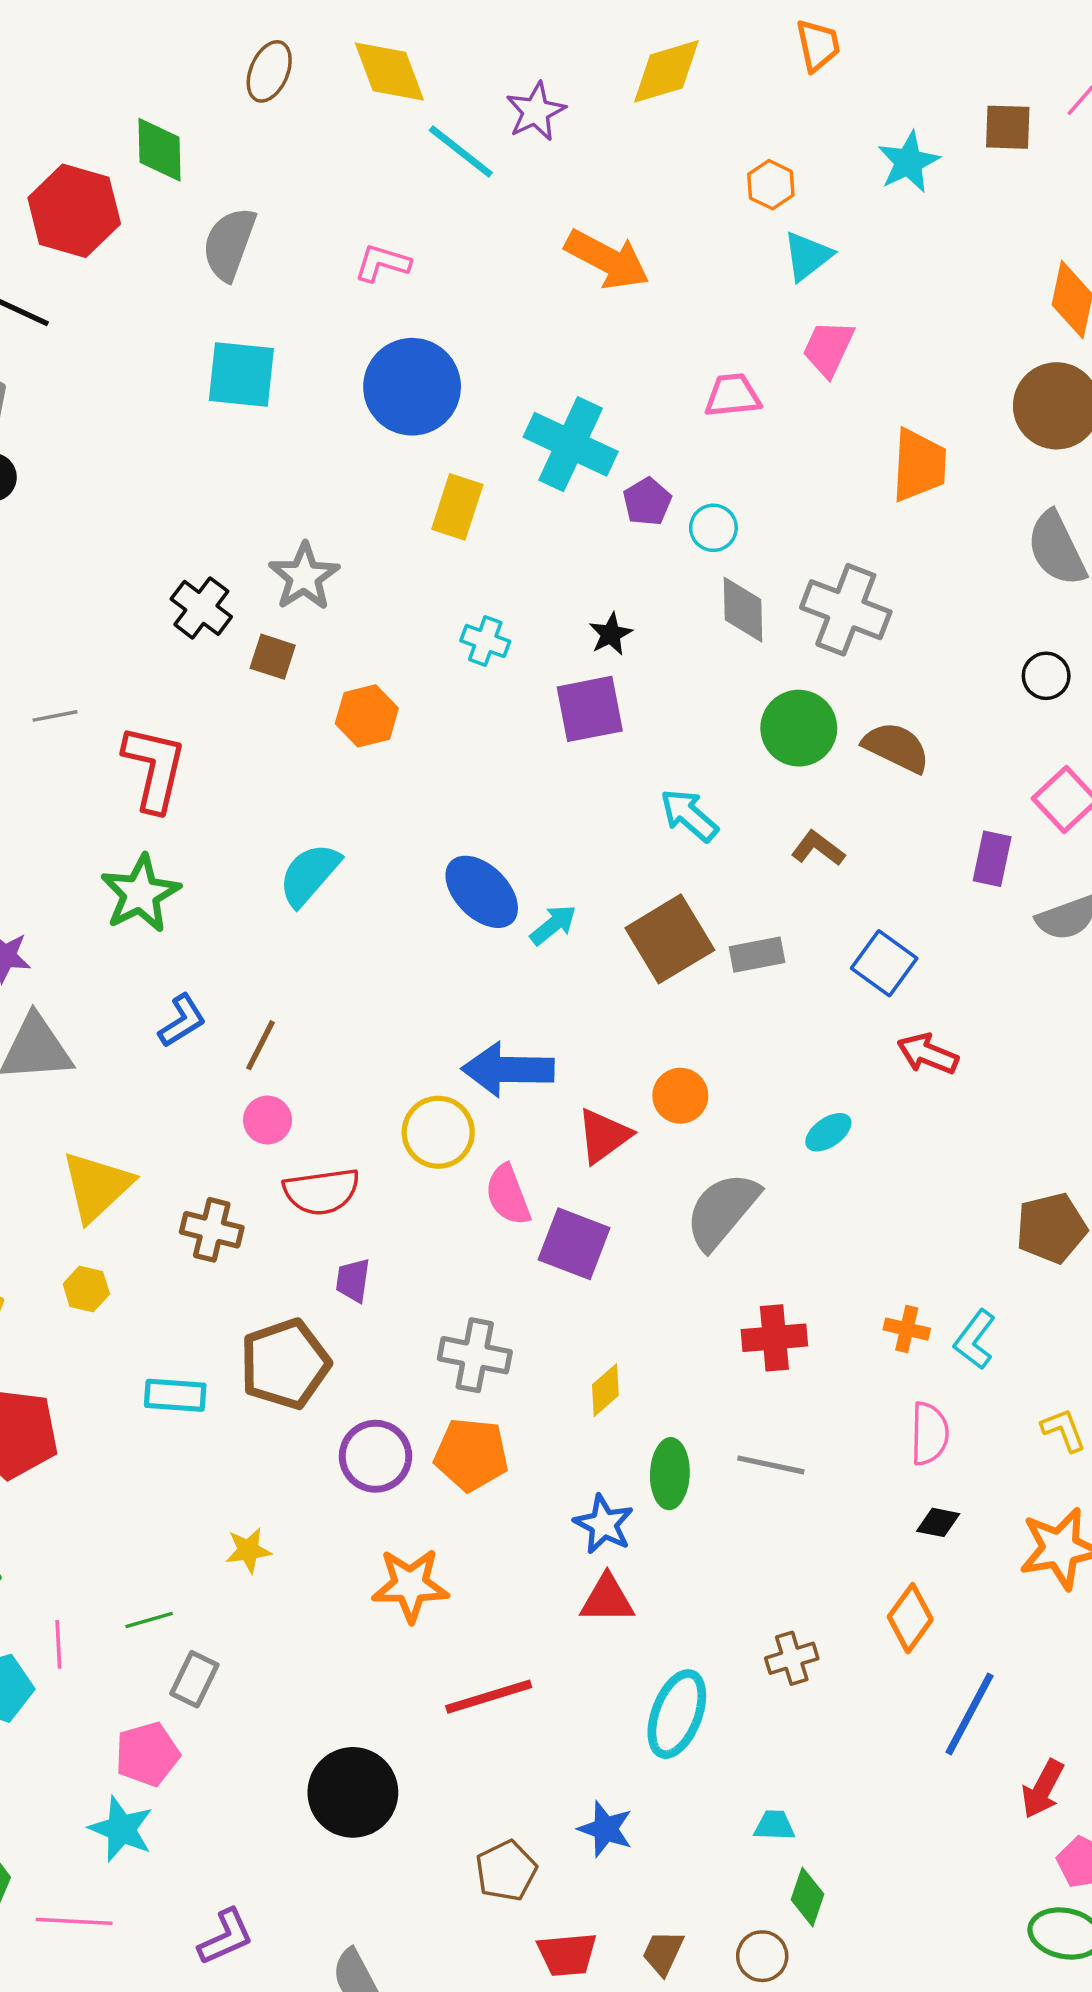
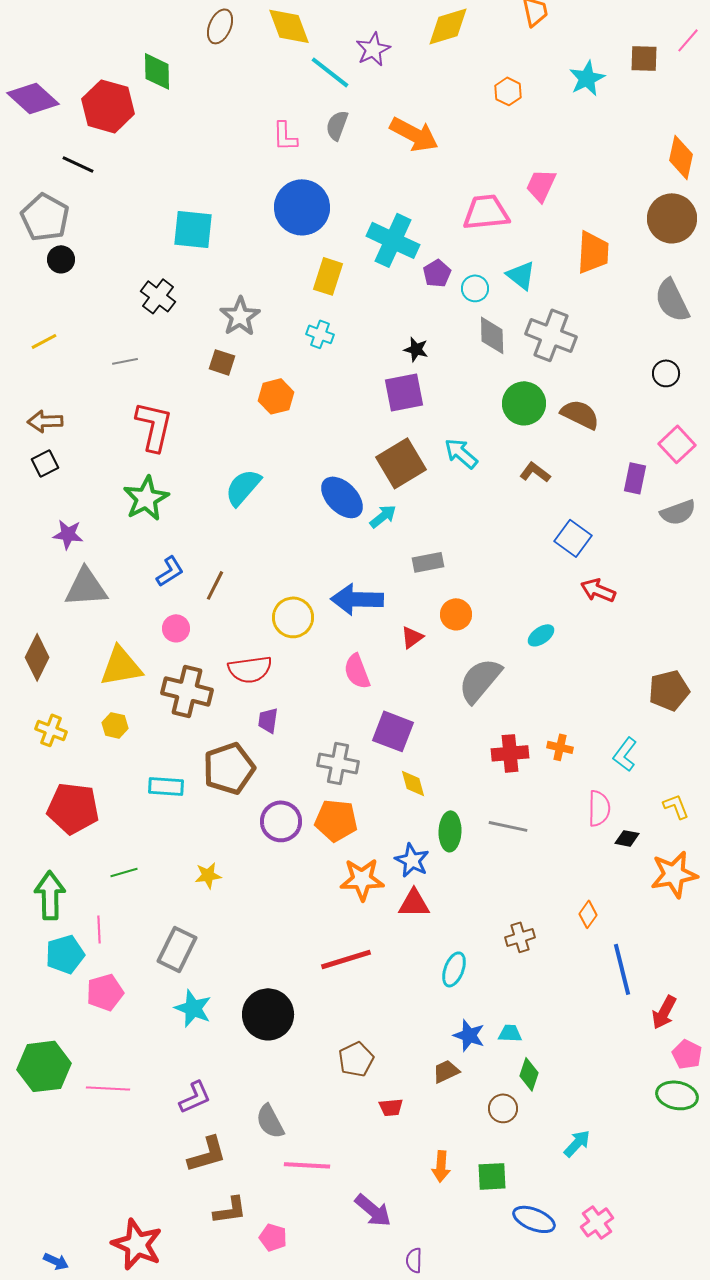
gray semicircle: (229, 244) -> (337, 125), moved, size x0.7
cyan triangle: (807, 256) -> (521, 275), moved, turned -44
pink L-shape: (382, 263) -> (285, 136), turned -108
cyan square: (241, 375) -> (193, 229), moved
pink trapezoid: (733, 395) -> (486, 212), size x1.4
black cross: (201, 608) -> (158, 296), moved
black star: (611, 634) -> (416, 349), turned -30
cyan cross: (485, 641) -> (320, 334), moved
gray line: (55, 716) -> (125, 361), moved
brown square: (670, 939) -> (401, 463), moved
gray rectangle: (757, 955) -> (428, 562), moved
pink circle: (267, 1120) -> (176, 628), moved
yellow circle: (438, 1132) -> (293, 617), moved
red triangle: (604, 1136) -> (412, 637), size x0.7
yellow triangle: (97, 1186) -> (121, 666), turned 33
brown cross: (212, 1230) -> (187, 691), size x1.4
purple square: (574, 1244) -> (393, 731), moved
orange cross: (907, 1329) -> (560, 747), moved
yellow diamond: (605, 1390) -> (413, 783), turned -64
black diamond: (938, 1522) -> (627, 838), moved
orange star: (410, 1585) -> (362, 879), moved
orange diamond: (910, 1618) -> (588, 914), size x0.7
green line: (149, 1620) -> (124, 872), moved
gray rectangle: (194, 1679) -> (177, 949), size x1.4
cyan ellipse: (677, 1714) -> (454, 969), size x0.7
blue line: (969, 1714) -> (622, 969), turned -42
pink pentagon: (147, 1754) -> (105, 992), moved
cyan star: (121, 1829) -> (193, 1008), moved
blue star: (605, 1829) -> (469, 1035), moved
brown trapezoid: (663, 1953) -> (446, 1071), moved, turned 40
red trapezoid: (567, 1954) -> (391, 1107), size x0.7

